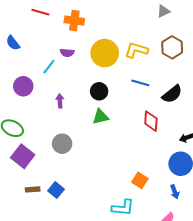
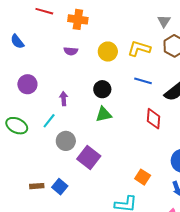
gray triangle: (163, 11) -> (164, 21), moved, turned -32
yellow circle: (105, 53) -> (108, 52), size x0.7
cyan line: (49, 67) -> (49, 121), moved
purple square: (23, 156) -> (89, 157), moved

